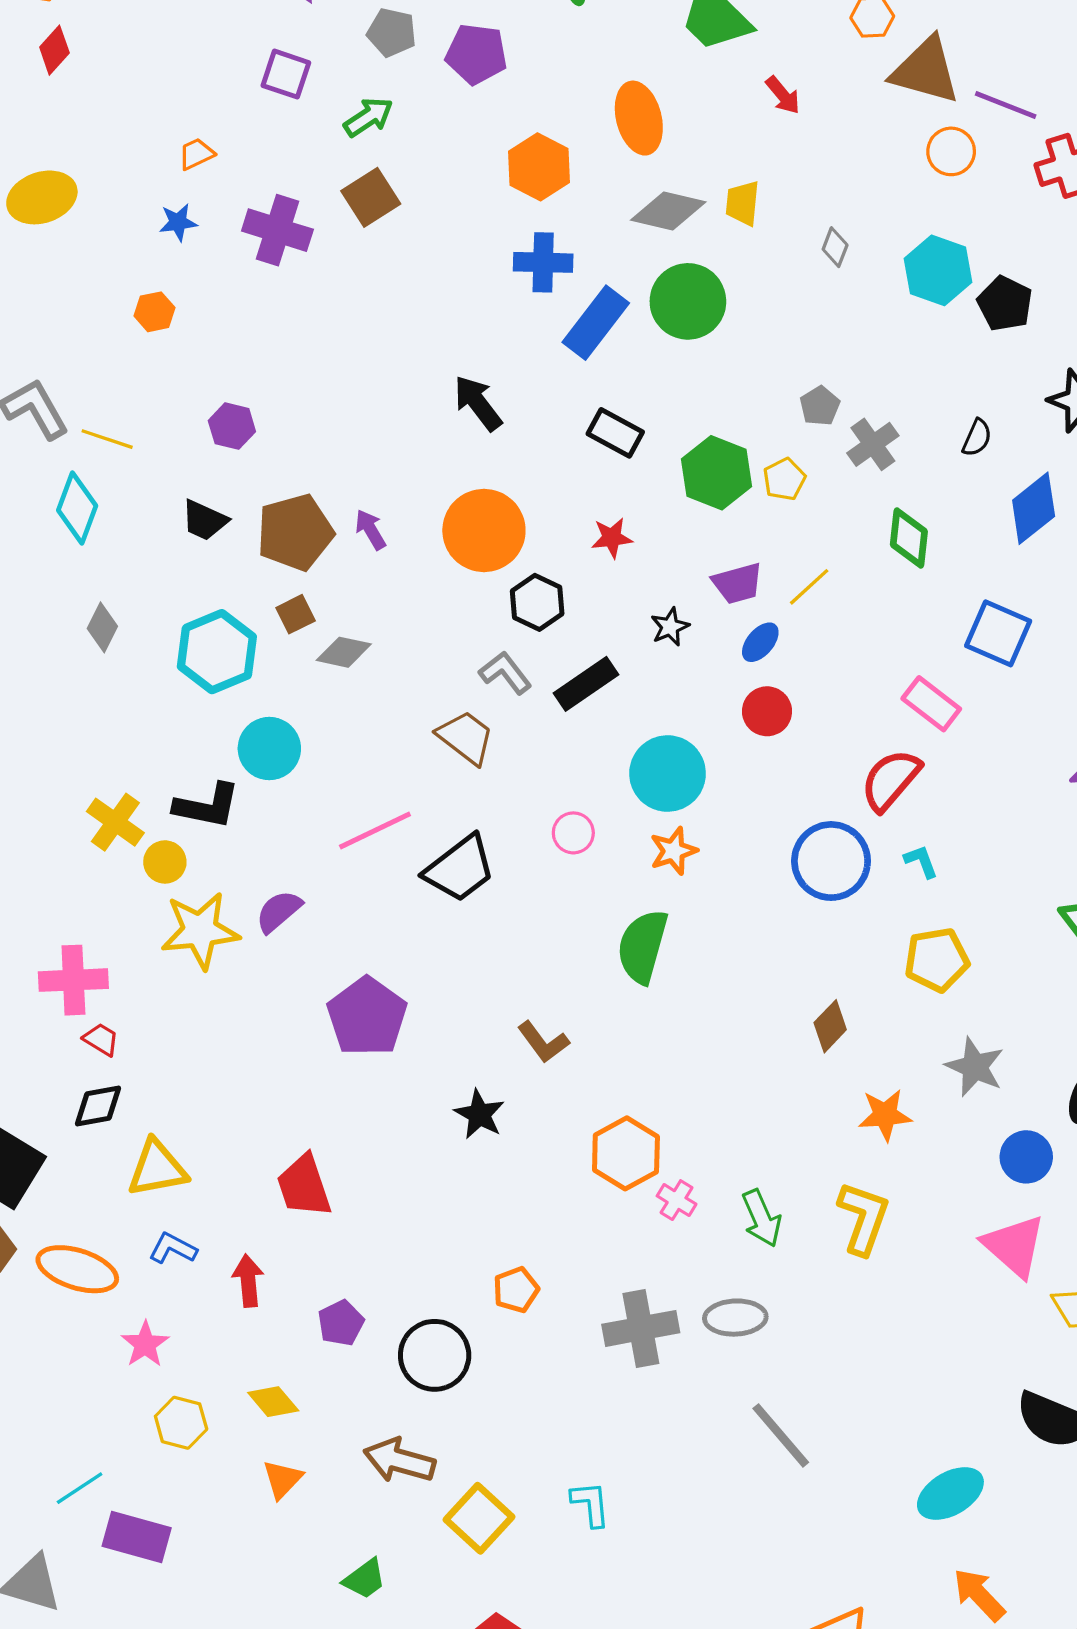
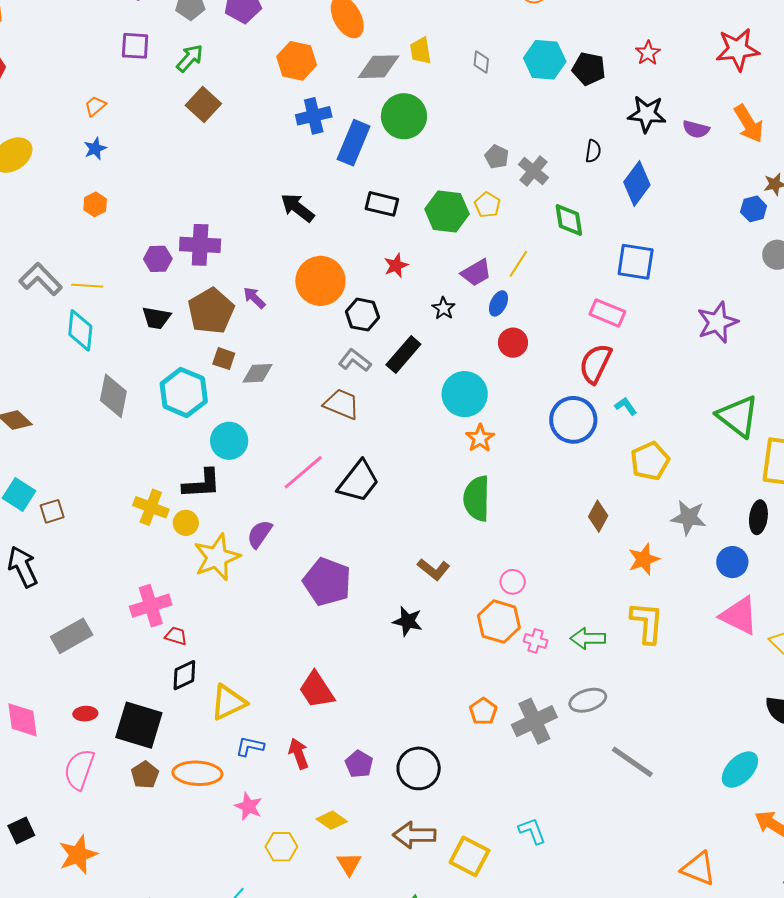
purple cross: (277, 230) -> (200, 245), moved
brown square: (296, 614) -> (224, 359), turned -30
gray diamond: (102, 627) -> (113, 396), size x1.5
pink circle: (573, 833) -> (513, 582), moved
green arrow: (762, 1218) -> (588, 638), turned 128
orange pentagon: (516, 1290) -> (483, 711), moved

